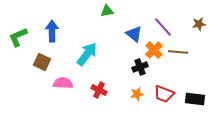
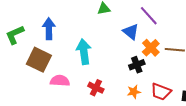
purple line: (163, 27) -> (149, 16), moved
cyan arrow: (87, 54) -> (84, 52), turned -45
brown square: (42, 62) -> (39, 60), size x1.4

